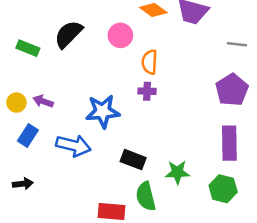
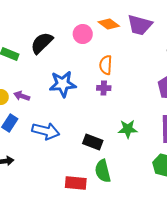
pink circle: (120, 35) -> (83, 34), moved
blue star: (103, 111) -> (63, 84), moved
green star: (177, 172) -> (128, 129), moved

